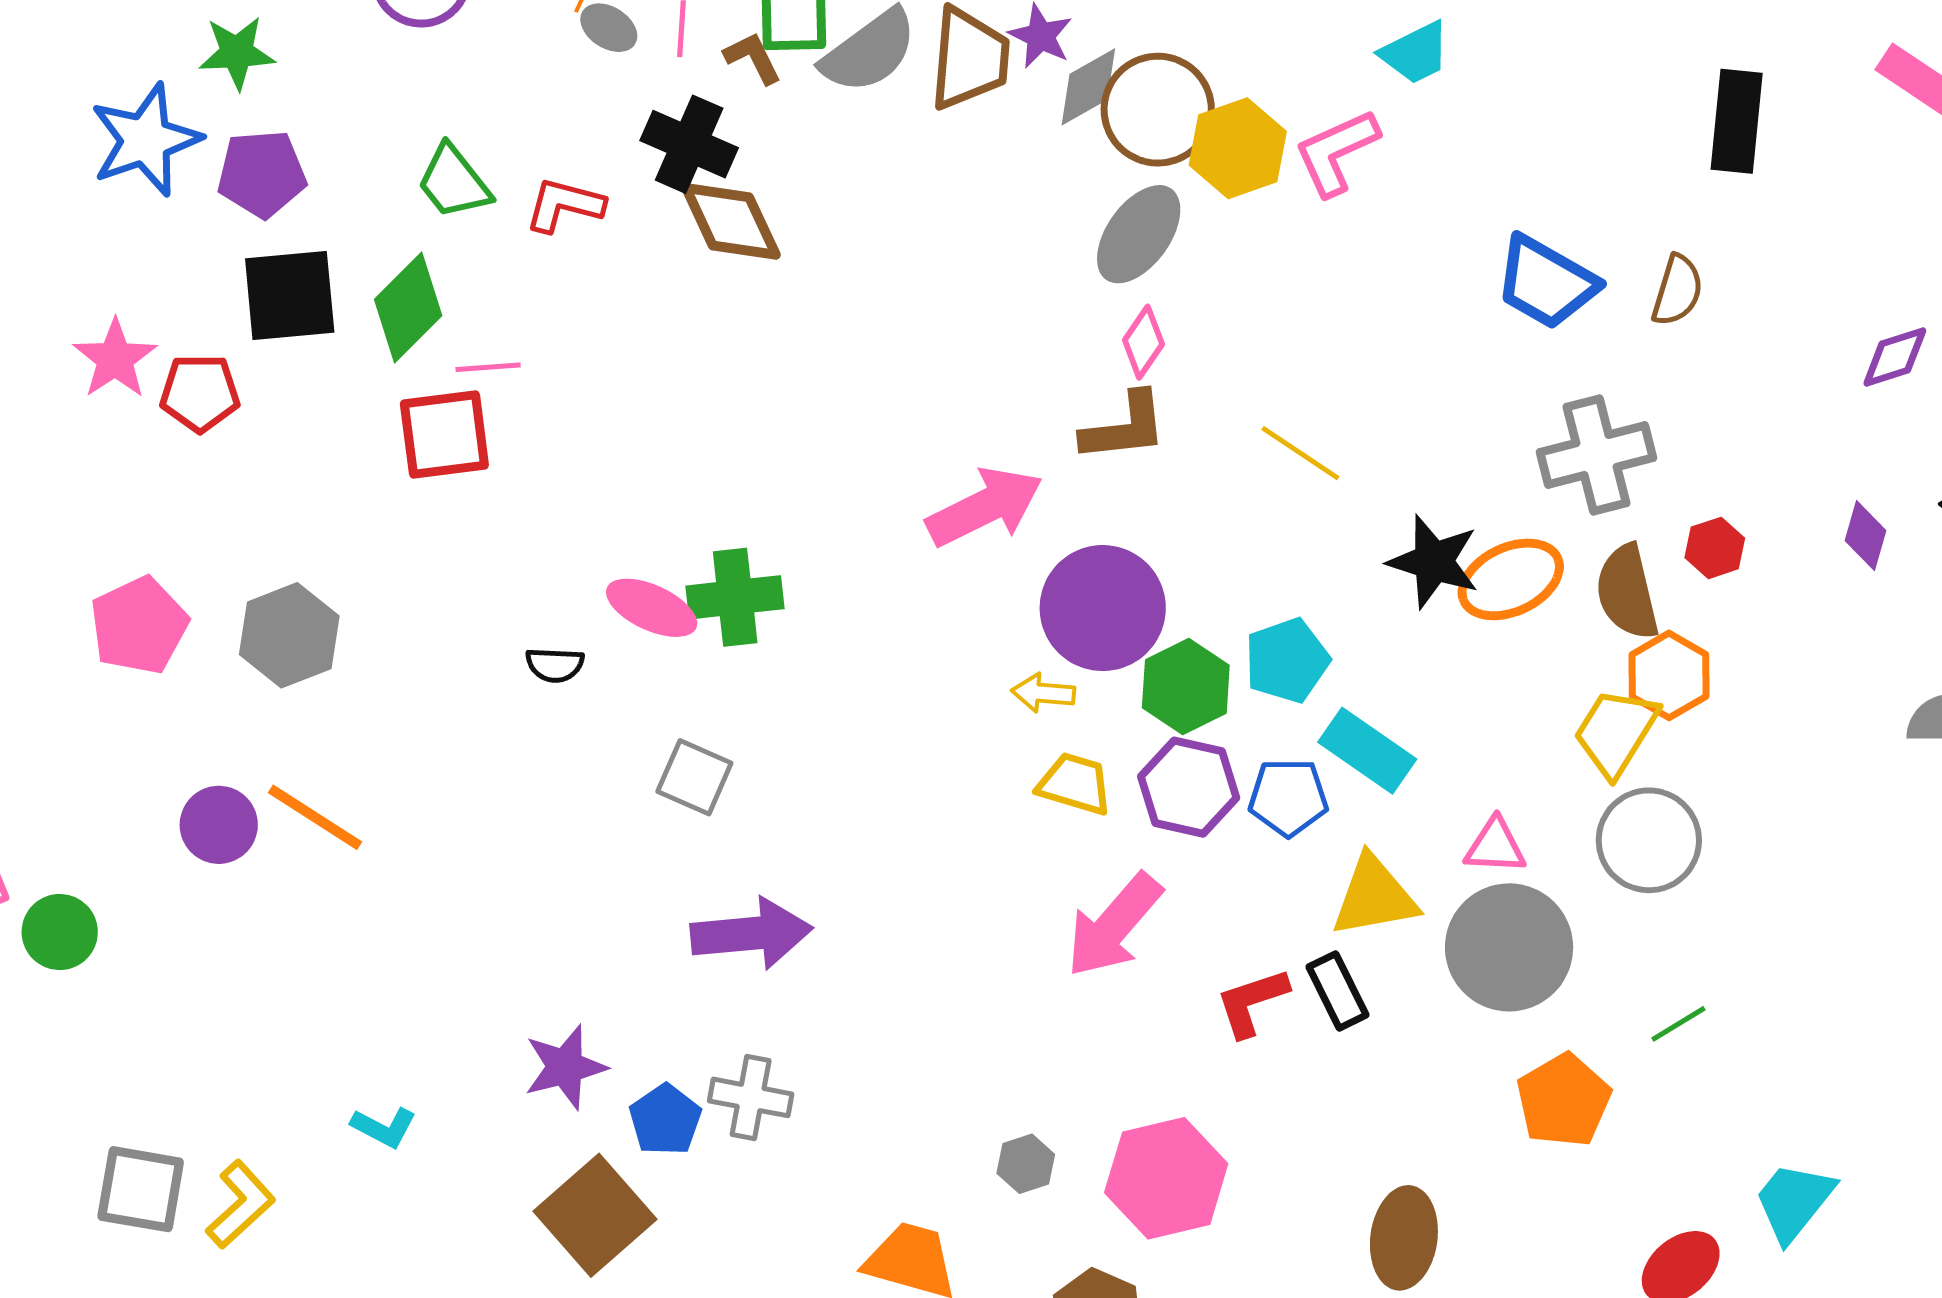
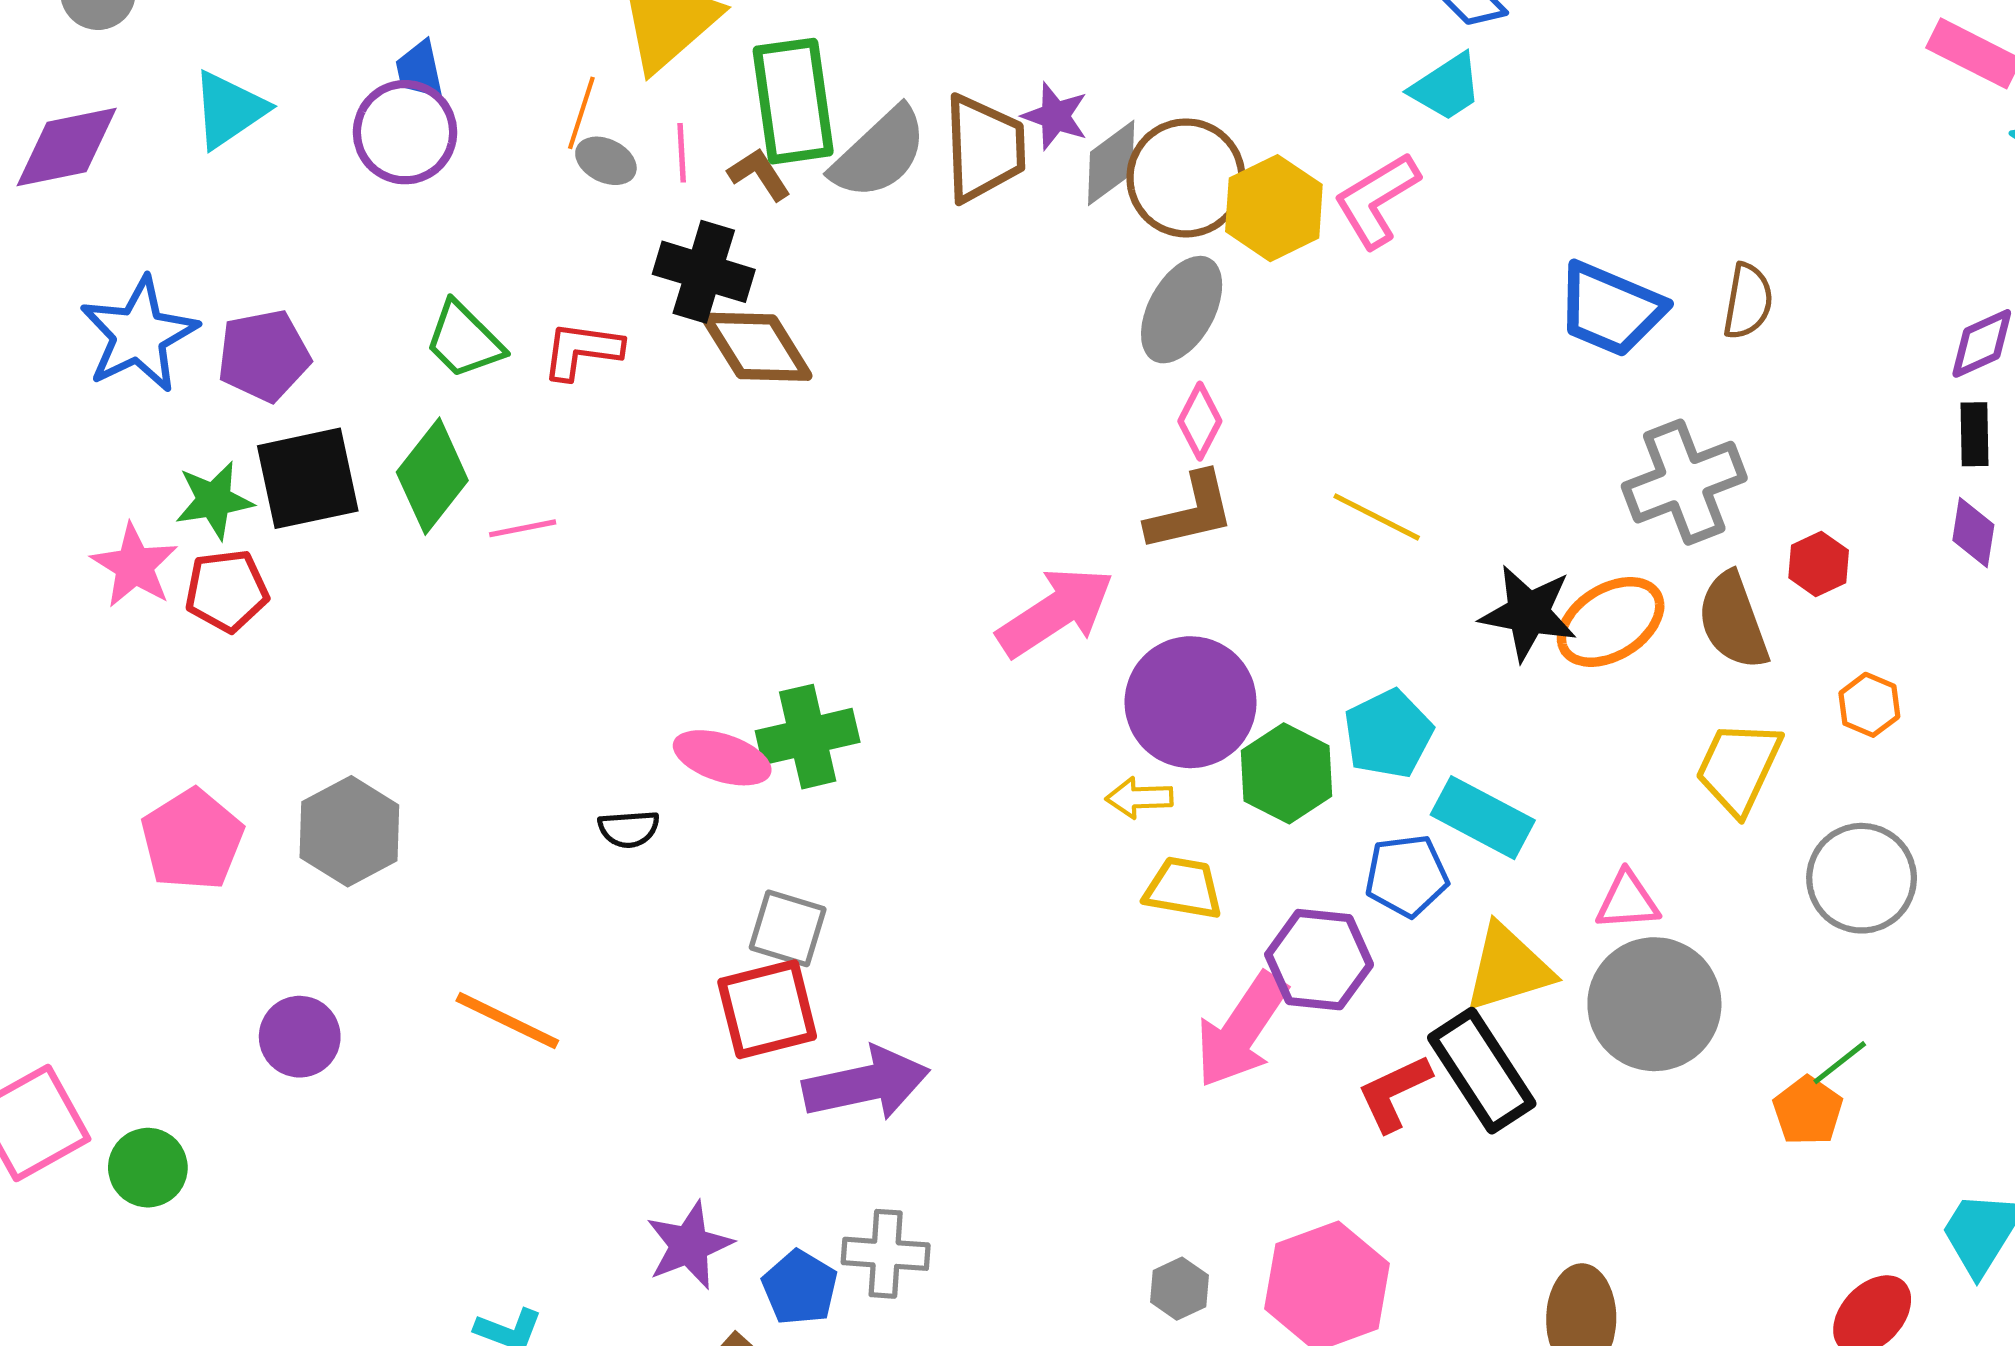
green star: (237, 53) -> (214, 500), moved
black rectangle: (1737, 121) -> (1975, 434), moved, size x0.6
red square: (444, 434) -> (767, 1009), moved
orange hexagon: (1669, 675) -> (1869, 705), moved, size x0.7
purple hexagon: (1189, 787) -> (1319, 960), moved
orange line: (315, 817) -> (507, 1021), moved
gray circle: (1649, 840) -> (1862, 878), moved
black rectangle: (1337, 991) -> (1482, 1071), size x1.5
orange pentagon: (1564, 1100) -> (1808, 1111), moved, size x0.7

